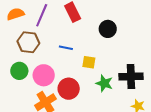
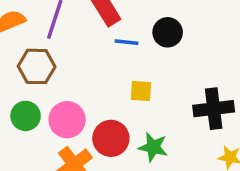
blue line: (66, 48) -> (127, 42), moved
green star: (104, 83) -> (153, 147), moved

